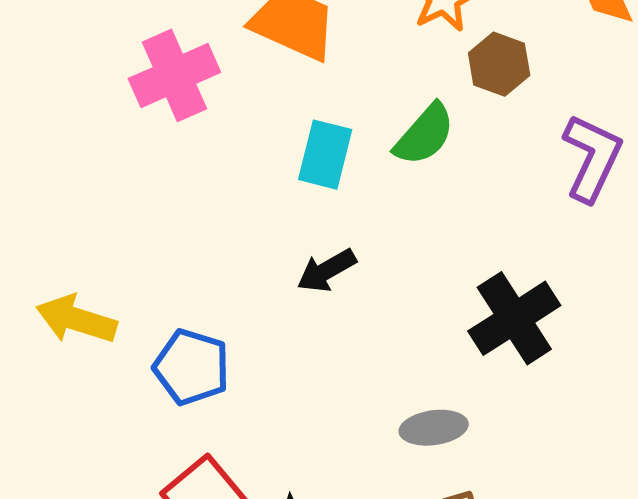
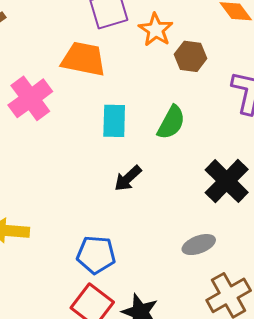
green semicircle: (424, 135) -> (171, 122), moved
blue pentagon: (192, 367) -> (96, 255), moved

